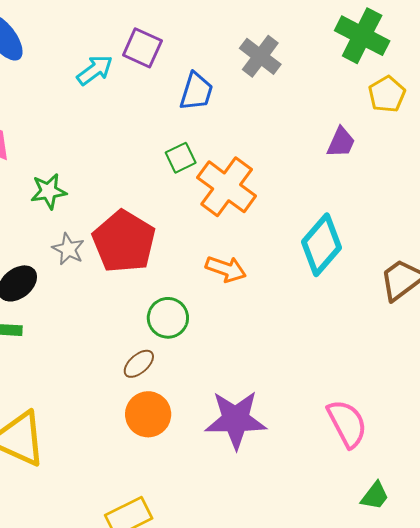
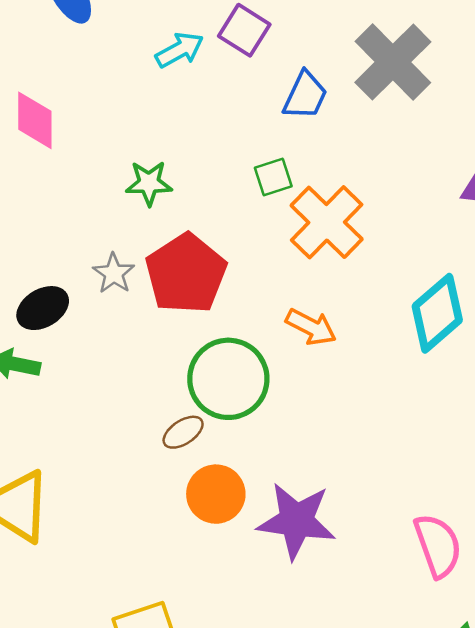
gray cross: (260, 56) -> (393, 62), size x1.5
green star: (48, 191) -> (149, 183), moved
green circle: (168, 318) -> (228, 379), size x1.5
orange circle: (148, 414) -> (216, 494), moved

